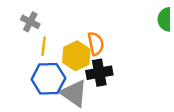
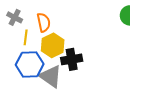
orange semicircle: (96, 44) -> (44, 22), moved

